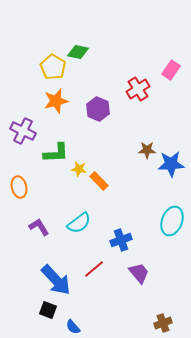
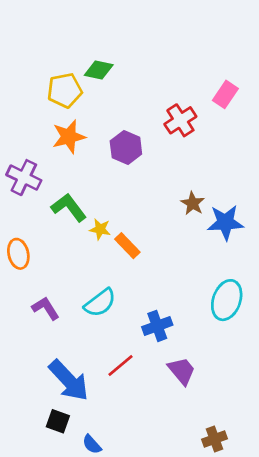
yellow pentagon: (53, 67) -> (65, 90), turned 30
brown star: (147, 150) -> (193, 203), turned 30
green L-shape: (56, 153) -> (69, 207), turned -124

